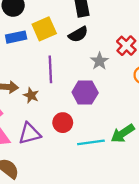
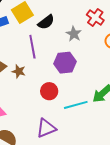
black semicircle: (78, 34) -> (46, 22), moved
purple triangle: (30, 134) -> (46, 128), moved

